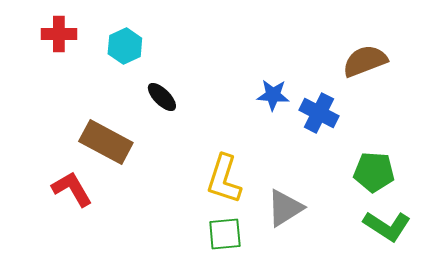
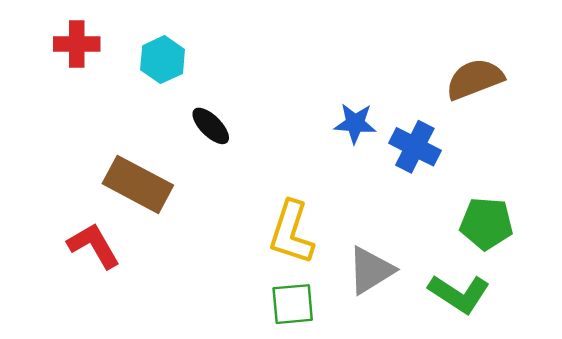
green L-shape: (387, 226) -> (459, 294), moved

